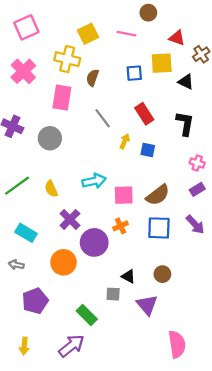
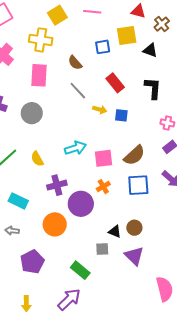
brown semicircle: (93, 78) -> (75, 63), moved, turned -56
yellow arrow: (125, 141) -> (100, 110), turned 88
purple cross: (70, 219) -> (57, 185), turned 36
brown circle: (162, 274) -> (134, 228), moved

